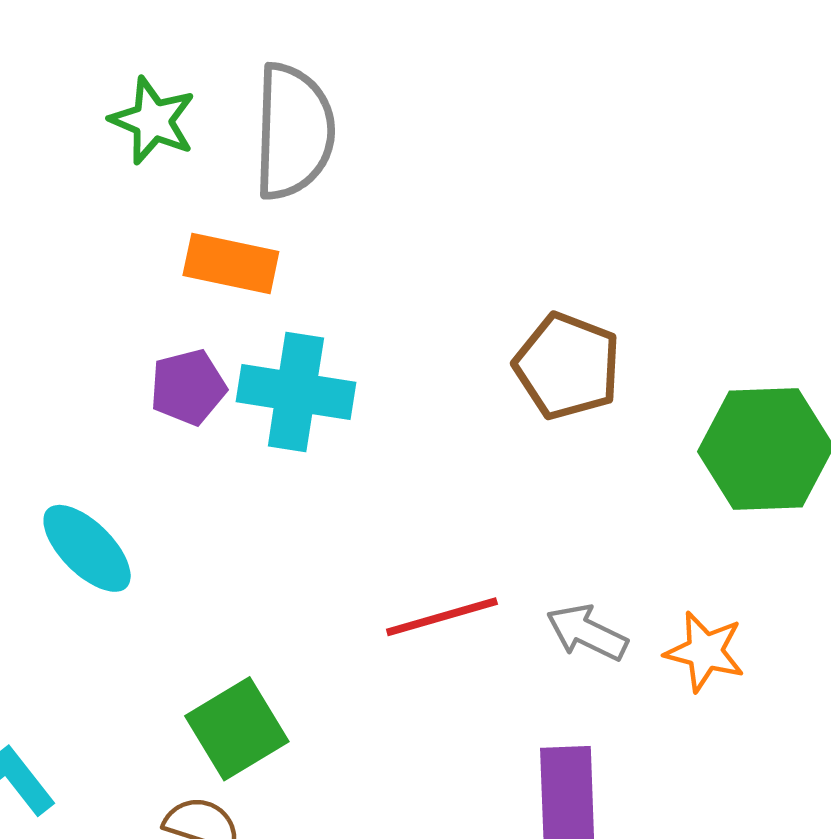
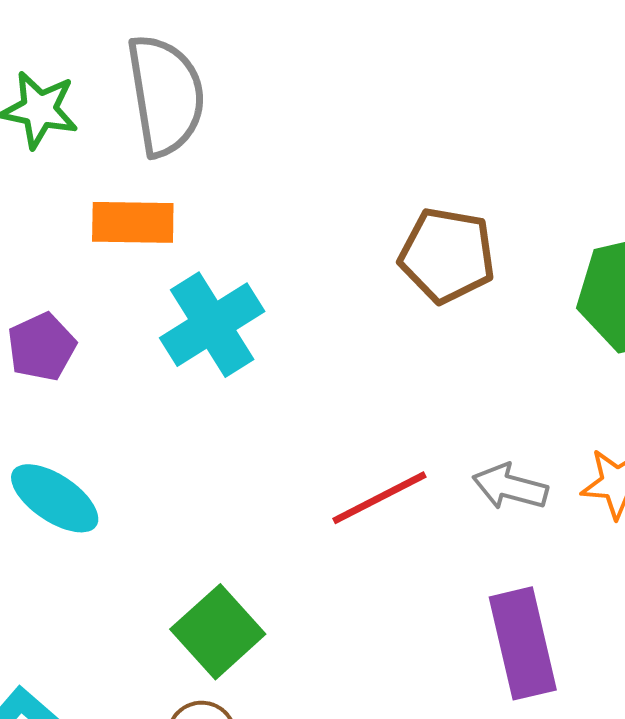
purple pentagon: (188, 387) -> (42, 347), moved
cyan cross: (296, 392) -> (212, 325), turned -30

